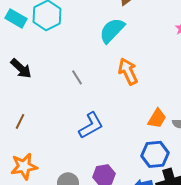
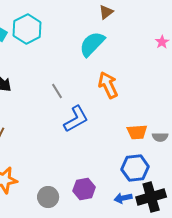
orange trapezoid: (157, 118) -> (137, 132), turned 55
blue L-shape: (91, 125) -> (76, 119), moved

